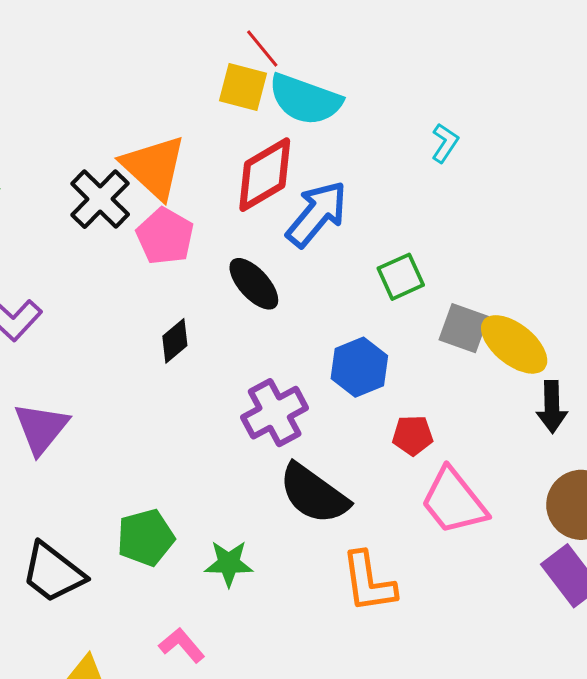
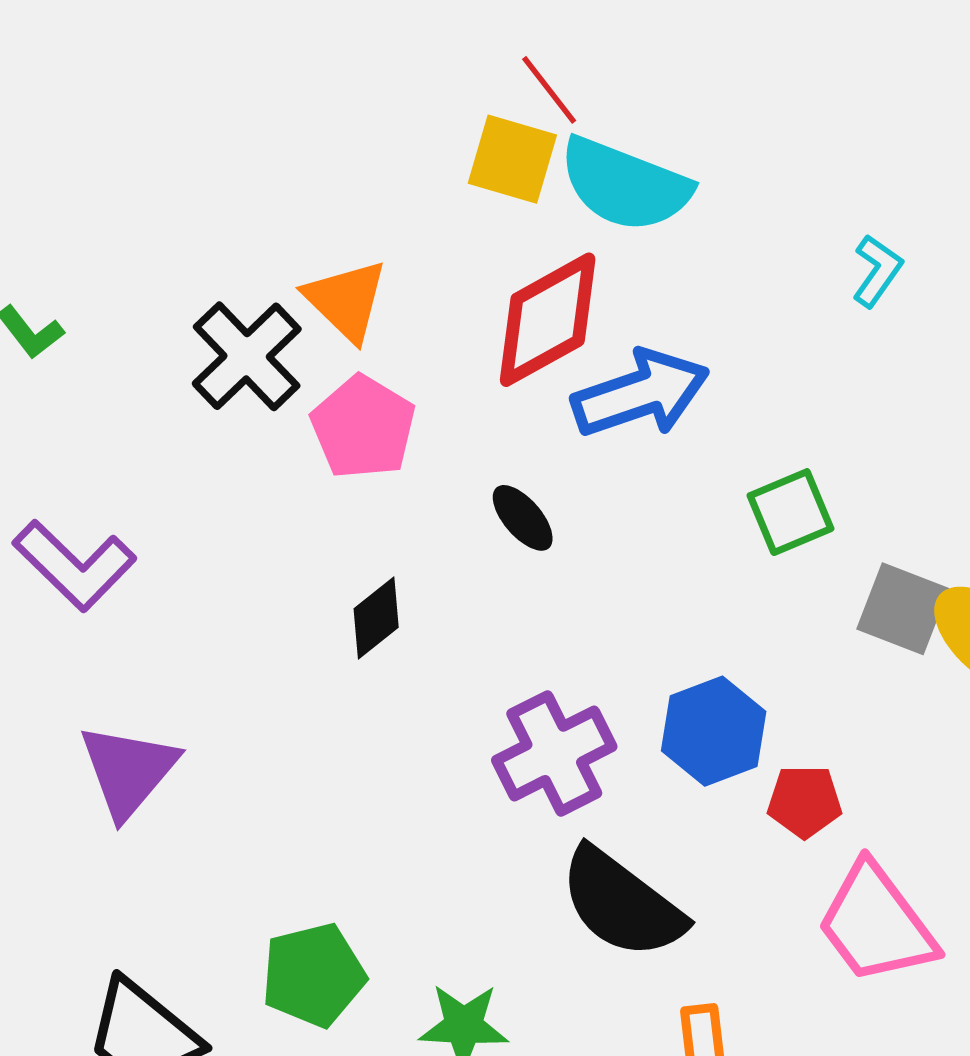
orange triangle: (154, 167) -> (346, 300), size x0.7
blue arrow: (317, 214) -> (641, 394), turned 30
black ellipse: (254, 284) -> (523, 518), size x0.7
blue hexagon: (359, 367) -> (714, 731), moved

